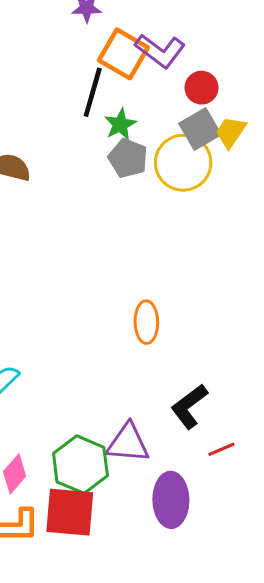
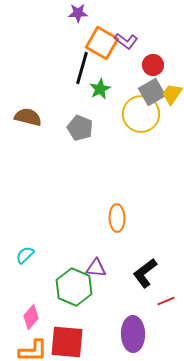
purple L-shape: (160, 51) -> (126, 41), size x0.7
gray pentagon: (128, 158) -> (80, 128), moved
purple triangle: (128, 443) -> (96, 268), moved, size x0.7
green hexagon: (80, 465) -> (74, 287), moved

